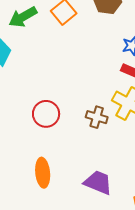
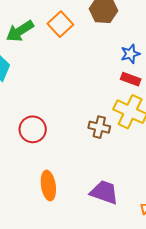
red circle: (46, 114) -> (33, 129), moved

